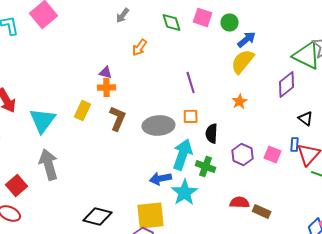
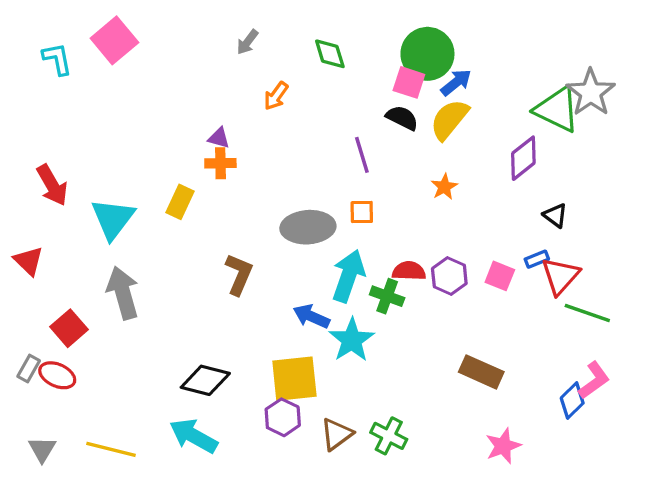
pink square: (203, 17) -> (409, 82), moved
green circle: (230, 22) -> (427, 54), size x1.8
brown L-shape: (118, 118) -> (239, 274), moved
black semicircle: (212, 133) -> (402, 118), moved, turned 114
blue rectangle: (295, 144) -> (537, 259), turned 64
blue arrow: (161, 178) -> (311, 316), turned 35
red semicircle: (240, 202) -> (409, 271), moved
brown rectangle: (262, 211) -> (481, 372), size x1.4

